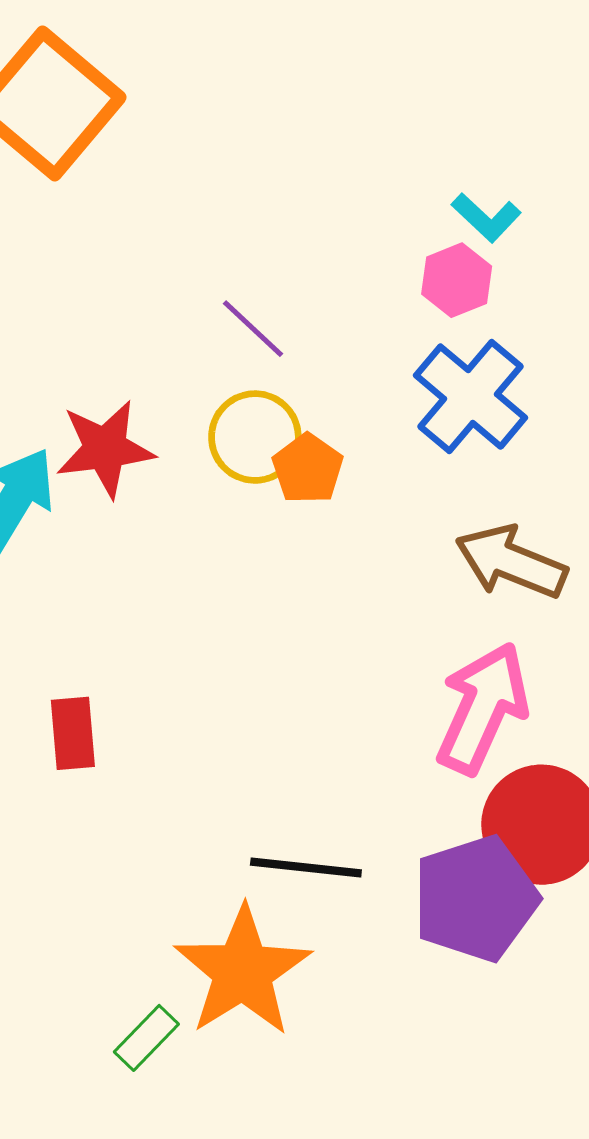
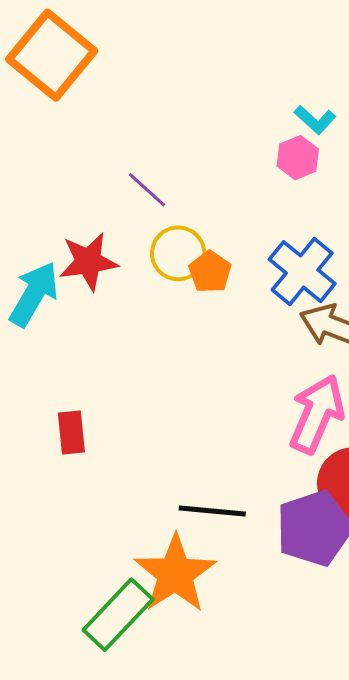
purple line: (253, 329) -> (147, 190), moved
blue cross: (470, 397) -> (302, 272), moved
green rectangle: (146, 1038) -> (118, 615), size x1.8

